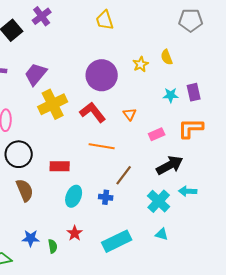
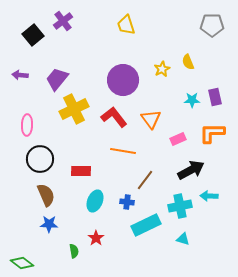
orange triangle: (130, 114) -> (151, 119), size x1.5
cyan cross: (159, 201) -> (180, 206), turned 35
blue star: (31, 238) -> (49, 224), moved
cyan rectangle: (117, 241) -> (146, 225), moved

